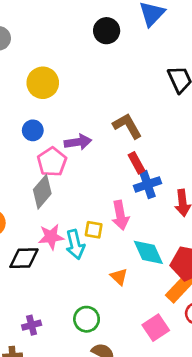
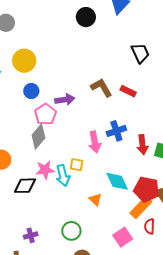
yellow circle: (43, 83) -> (24, 61), moved
red rectangle: (136, 163) -> (128, 91), moved, turned -35
pink arrow: (120, 215) -> (95, 142), moved

